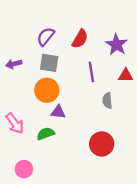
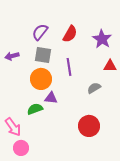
purple line: (91, 72) -> (69, 67), moved
gray semicircle: (107, 101) -> (94, 88), turned 64
pink arrow: (15, 123) -> (13, 127), moved
green semicircle: (46, 134) -> (35, 109), moved

